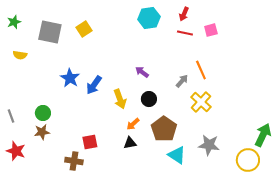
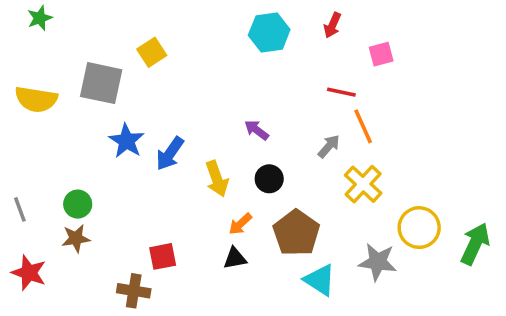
green star: (14, 22) -> (40, 18), moved
gray square: (50, 32) -> (101, 83), moved
red line: (185, 33) -> (341, 92), moved
yellow semicircle: (20, 55) -> (36, 99), size x1.6
yellow circle: (248, 160) -> (419, 228), moved

